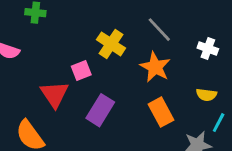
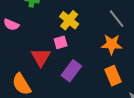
yellow cross: (111, 44) -> (69, 20), moved
orange star: (155, 67) -> (112, 44), turned -30

